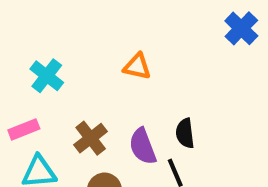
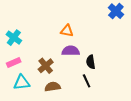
cyan cross: (47, 76) -> (14, 38), moved
purple semicircle: (143, 146) -> (71, 51), moved, turned 114

